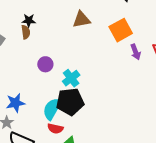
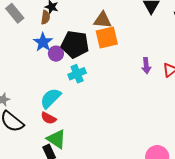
orange square: (121, 30) -> (107, 38), moved
black pentagon: (70, 102) -> (75, 44), moved
blue star: (15, 103) -> (43, 42), moved, turned 30

